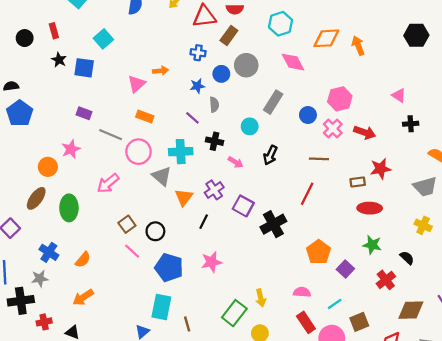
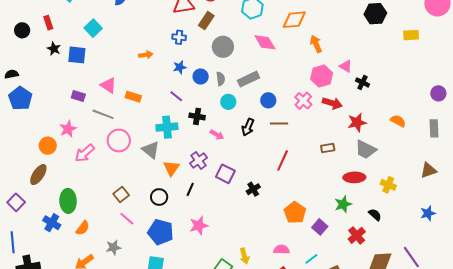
orange arrow: (358, 46) -> (316, 44), moved
blue circle: (221, 74) -> (201, 76), moved
pink triangle: (136, 84) -> (108, 85), moved, turned -42
pink triangle: (399, 95) -> (346, 66), moved
pink hexagon: (340, 99) -> (322, 76), moved
gray rectangle: (273, 102) -> (249, 79), turned 35
gray semicircle: (214, 105) -> (221, 79), moved
blue circle: (308, 115) -> (268, 100), moved
black cross: (411, 124) -> (363, 82), moved, turned 32
pink circle: (138, 152) -> (119, 141), moved
brown line: (319, 159) -> (279, 123), moved
red star: (381, 169) -> (357, 122), moved
pink arrow: (108, 183) -> (85, 153), moved
gray trapezoid: (425, 187) -> (366, 150), moved, turned 45
green ellipse: (69, 208) -> (68, 201), moved
red ellipse: (370, 208) -> (354, 177), moved
black cross: (273, 224) -> (253, 189), size x0.6
black circle: (155, 231) -> (159, 197), moved
green star: (372, 245) -> (343, 204), turned -30
gray star: (40, 278) -> (113, 247), moved

